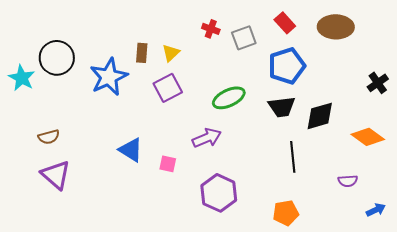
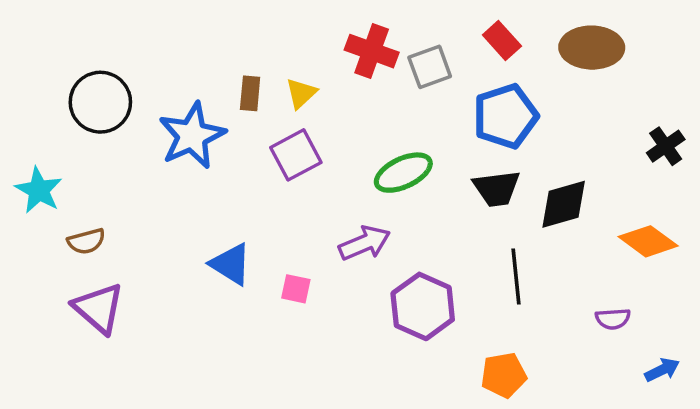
red cross: (211, 29) -> (372, 51), size x1.6
cyan star: (22, 78) -> (39, 190), moved
purple hexagon: (219, 193) -> (423, 306), moved

